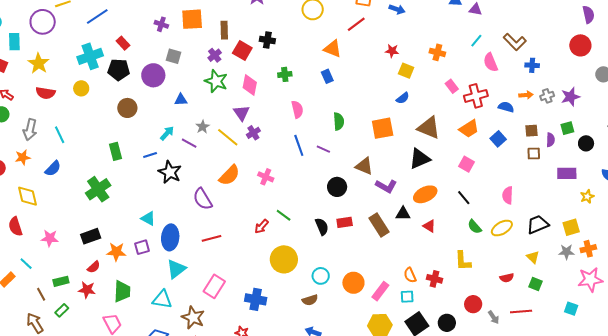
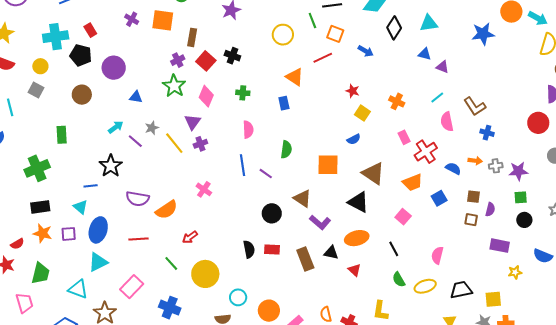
gray square: (174, 56) -> (36, 90), moved
red cross: (476, 96) -> (426, 152), turned -30
green square: (567, 128) -> (521, 197), moved
blue line: (150, 155) -> (91, 186), moved
black triangle: (420, 159) -> (358, 202), turned 40
orange semicircle: (229, 175) -> (167, 210), moved
purple semicircle: (203, 199) -> (138, 199), turned -60
green line: (284, 215) -> (171, 263), moved
black rectangle: (91, 236) -> (40, 207), moved

